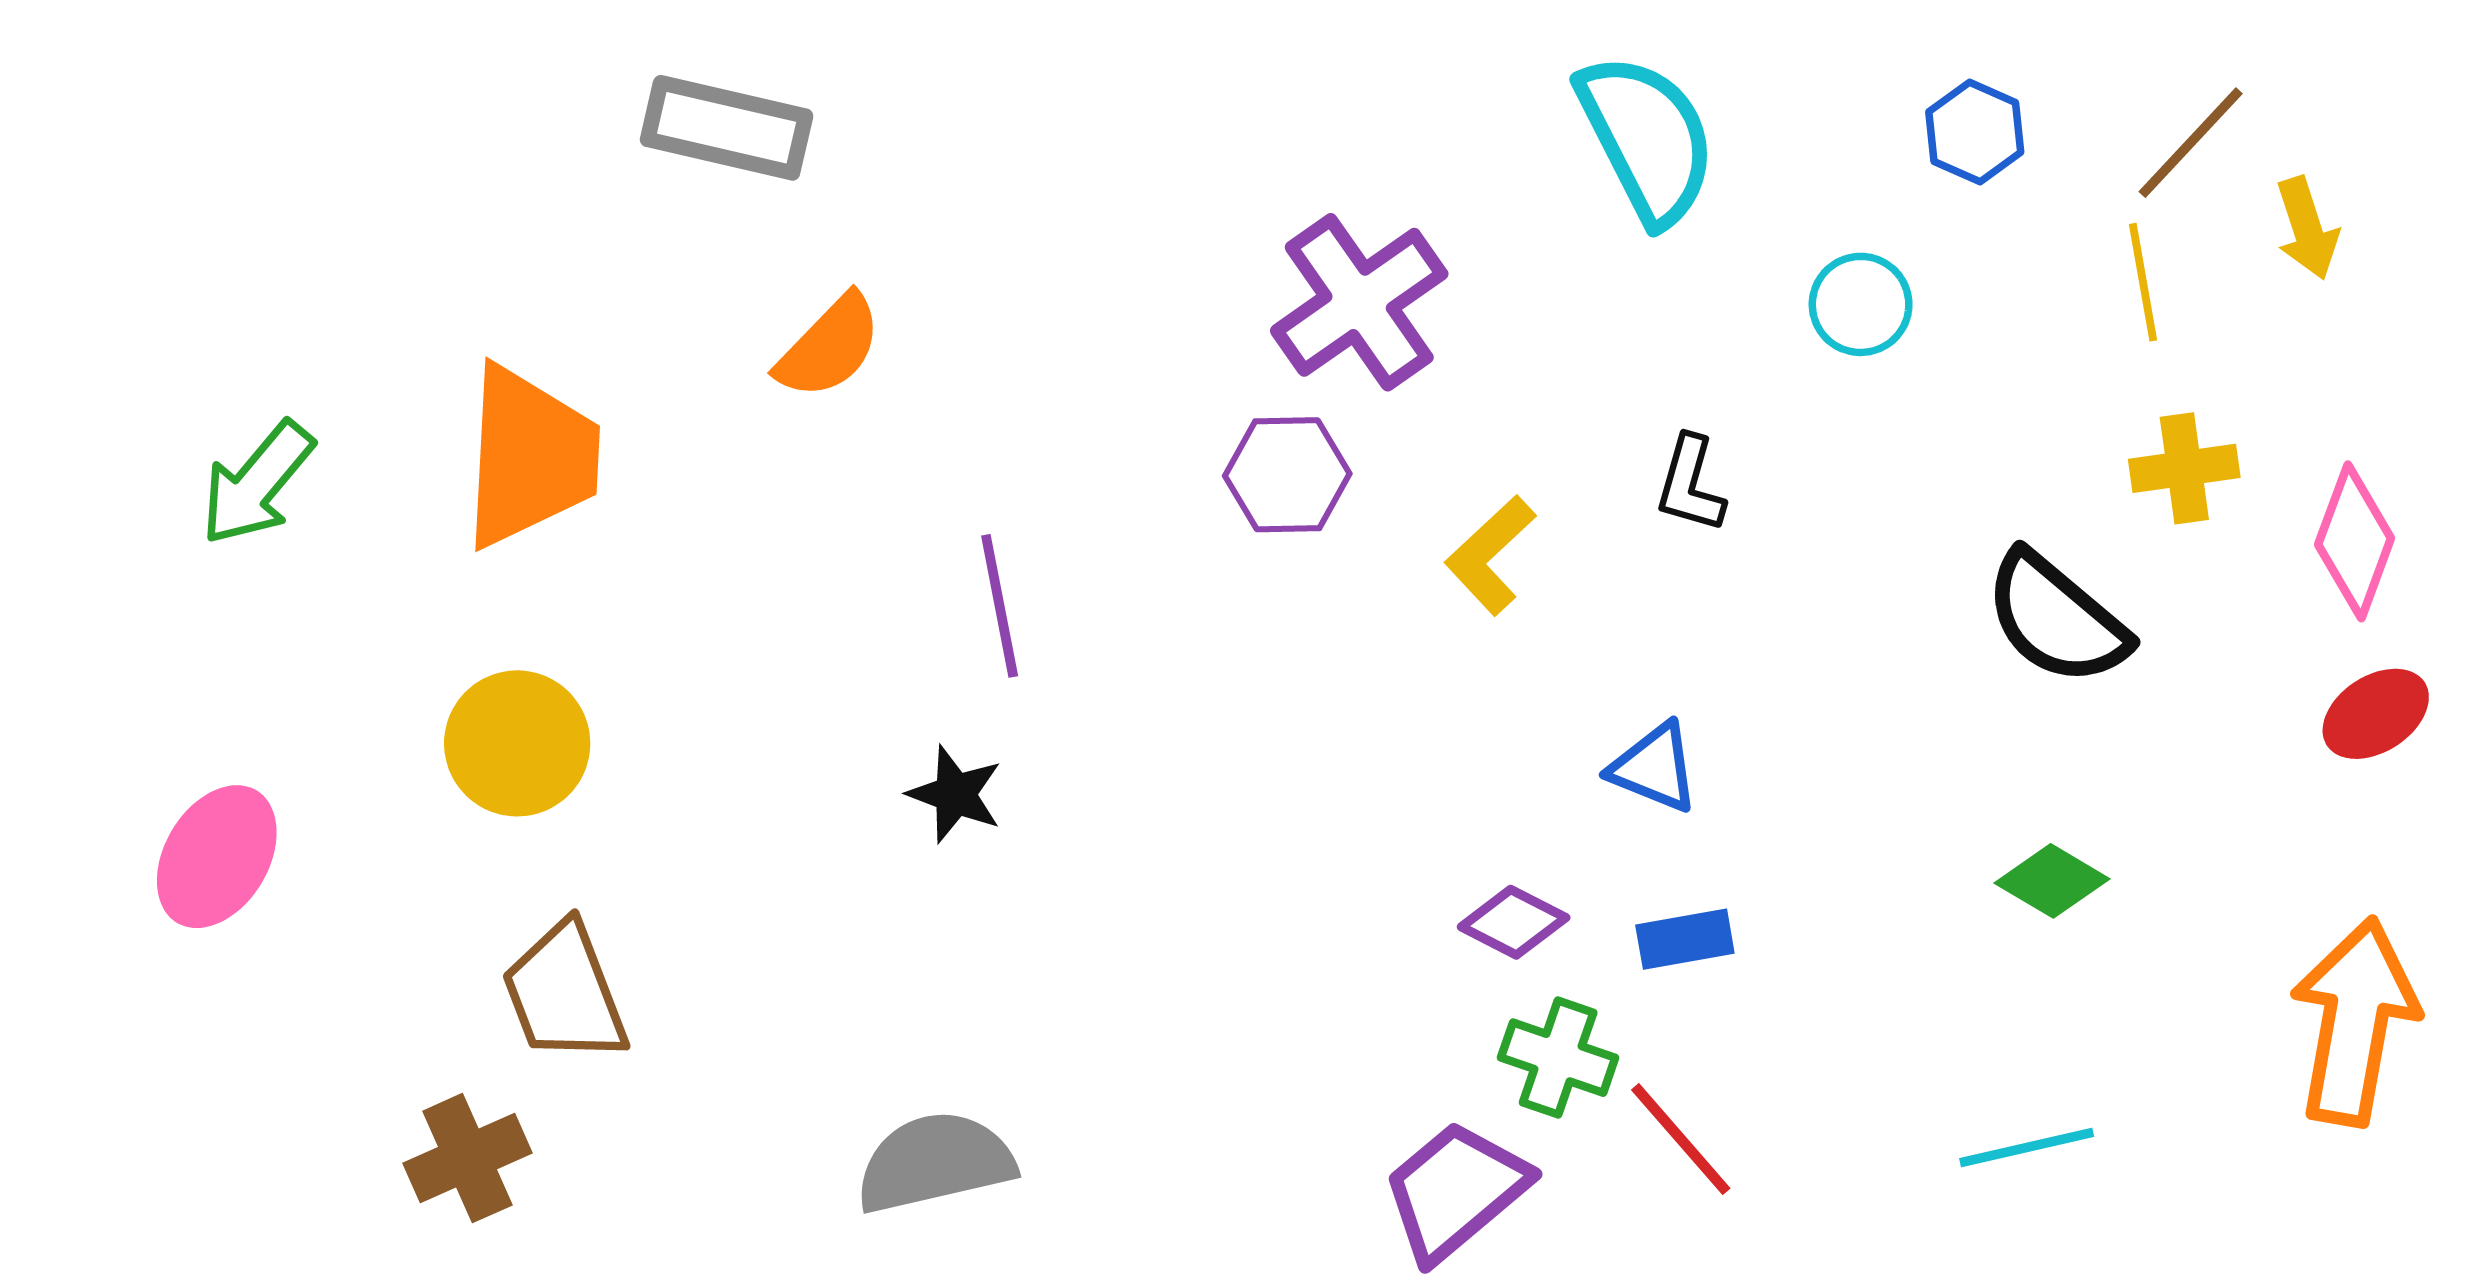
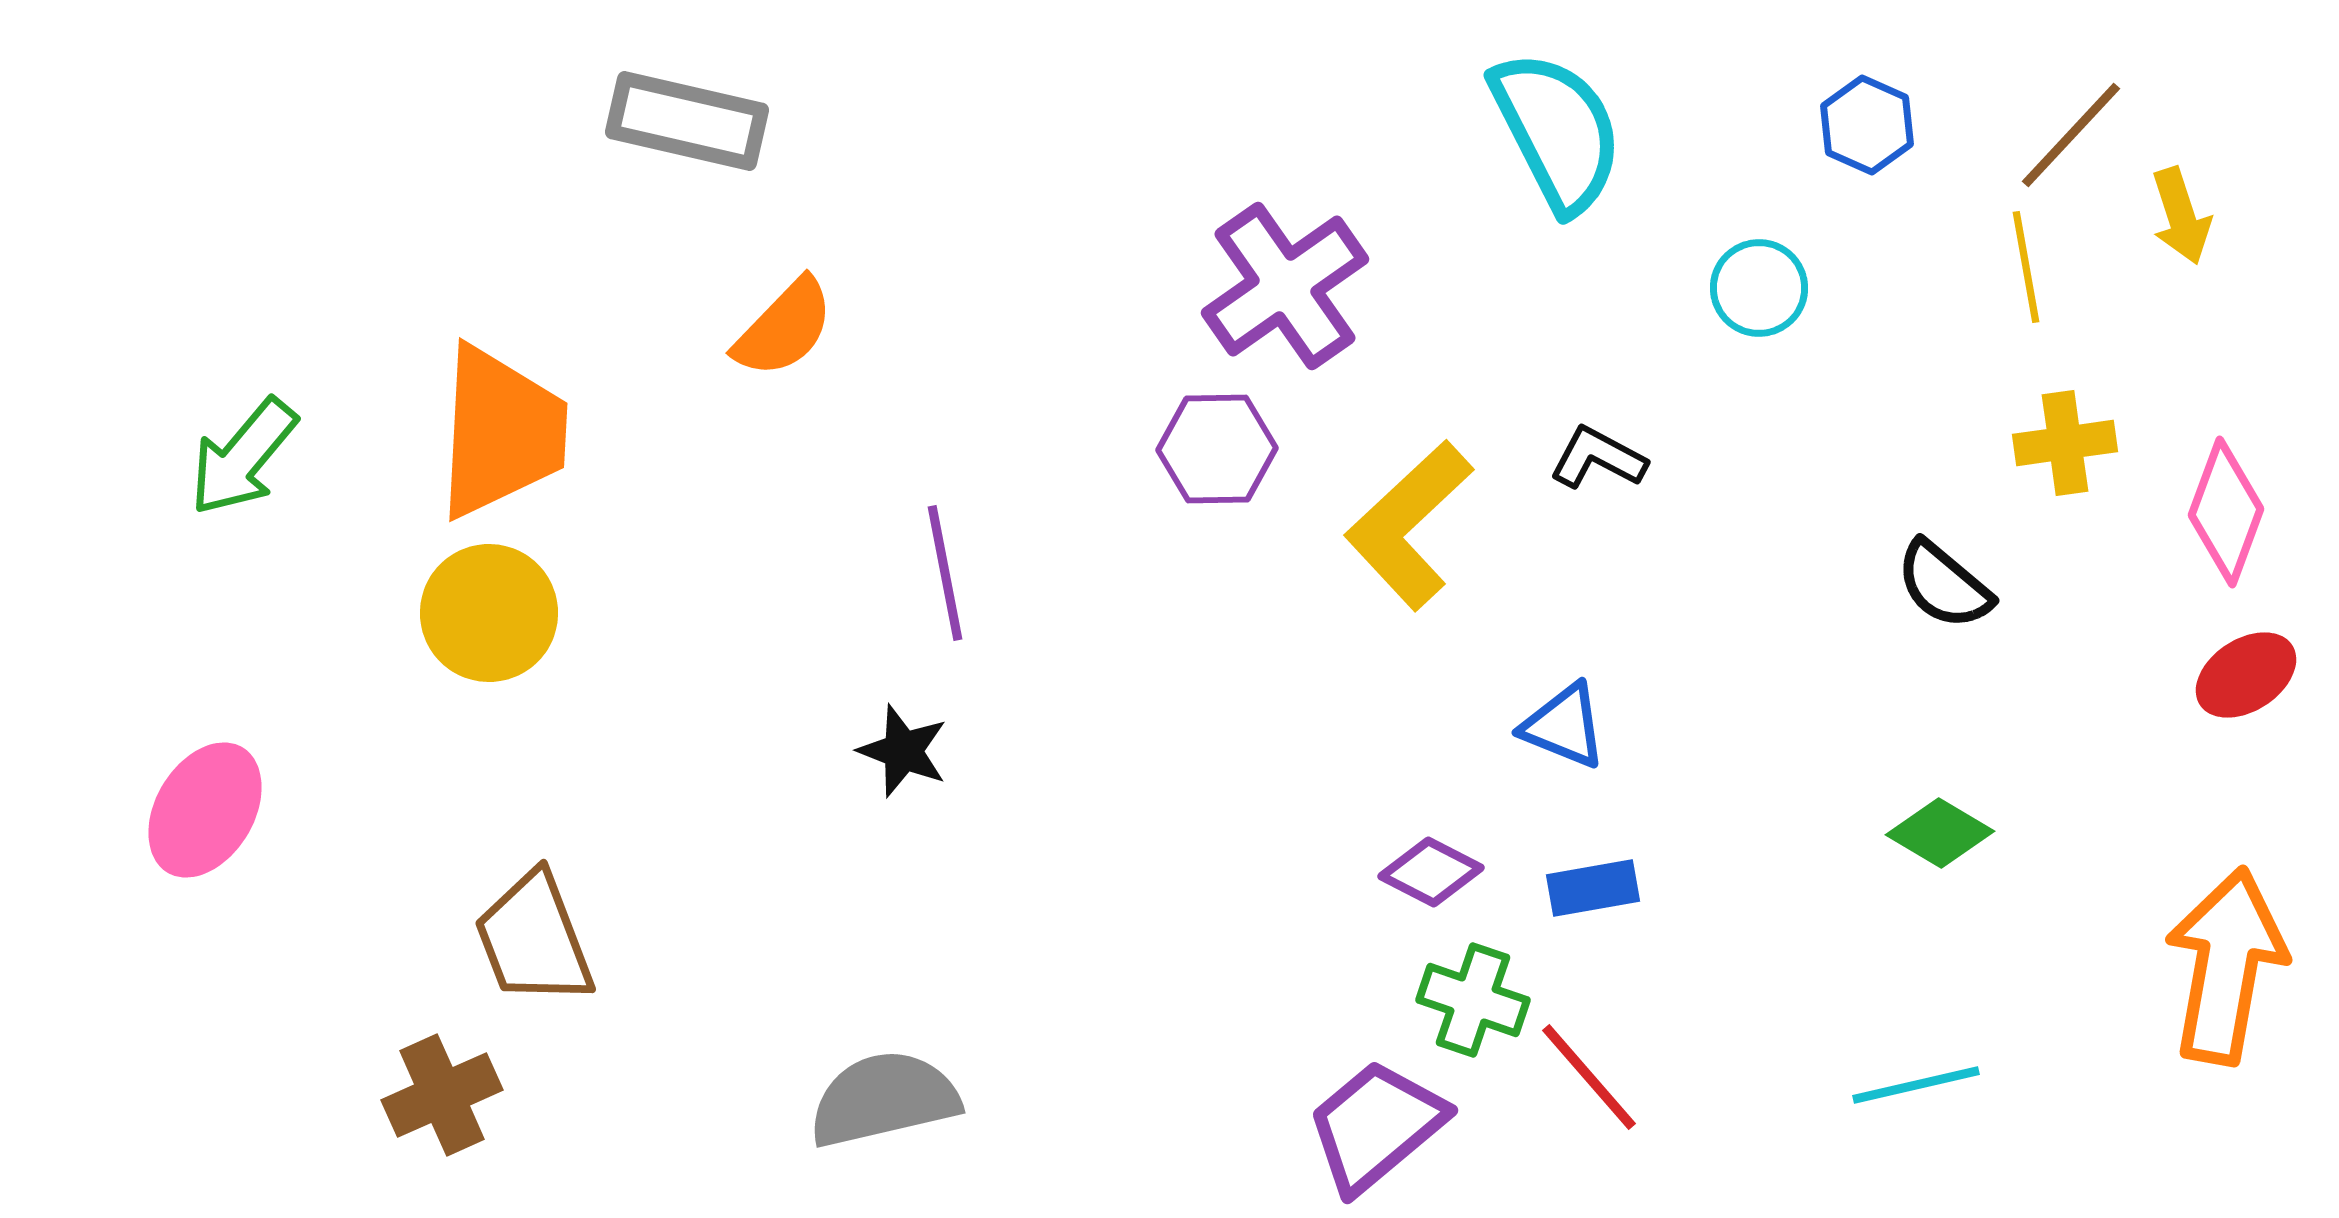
black L-shape: (1690, 484) -> (1598, 458), turned 102
yellow L-shape: (1490, 555) -> (1409, 525), size x1.5
black semicircle: (2056, 619) -> (1944, 585), size x0.7
yellow circle: (517, 743) -> (489, 613), moved

